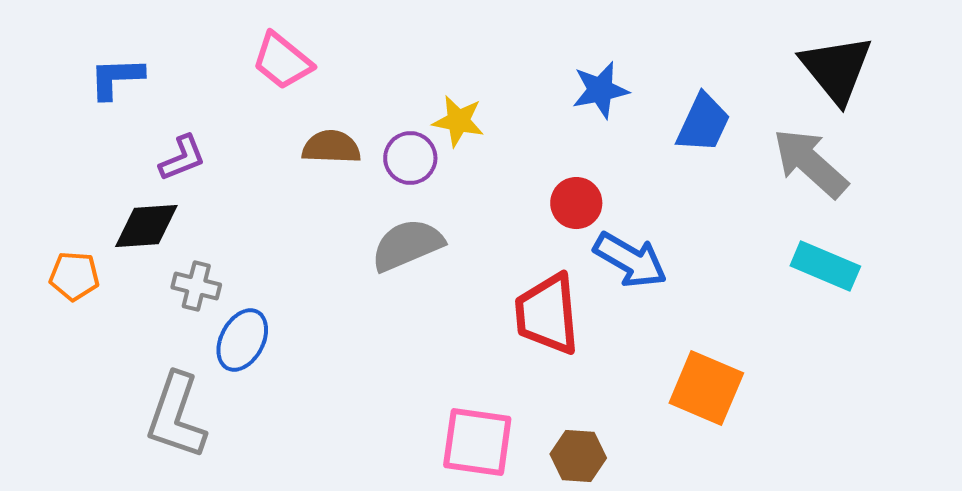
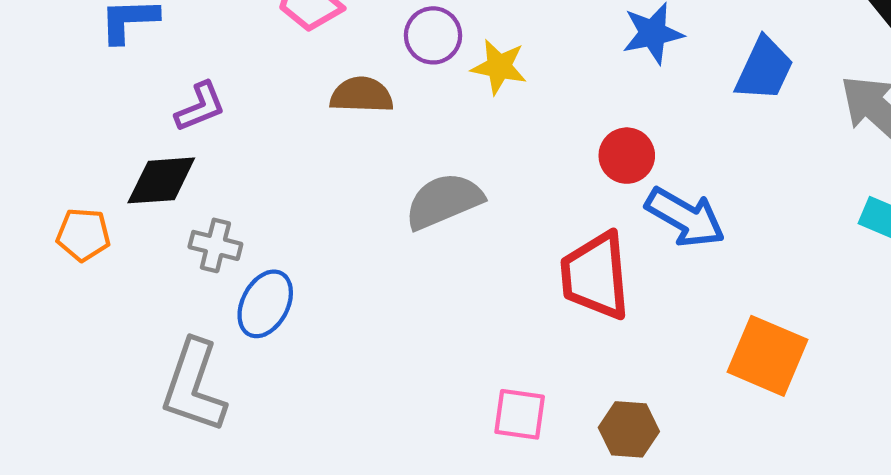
purple circle: (410, 158) -> (433, 35), moved
pink square: (477, 442) -> (520, 414), size x0.7

